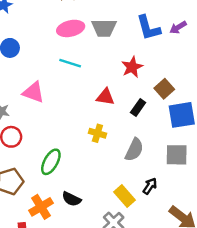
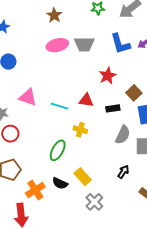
cyan line: (70, 63) -> (60, 106), moved
black rectangle: (138, 107) -> (113, 108), turned 48
gray semicircle: (134, 150) -> (123, 135), moved
green ellipse: (51, 162) -> (58, 150), moved
yellow rectangle: (124, 196) -> (83, 177), moved

